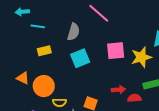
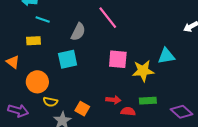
yellow rectangle: (44, 51) -> (33, 41), moved
cyan square: (80, 58) -> (68, 59), moved
orange triangle: (23, 78) -> (13, 62), moved

